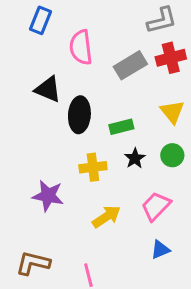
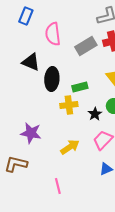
black star: (135, 158) -> (95, 114), moved
yellow cross: (93, 167) -> (69, 105), moved
brown L-shape: (33, 263) -> (16, 164), moved

